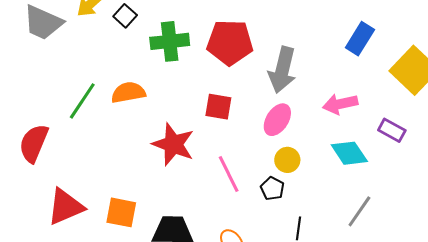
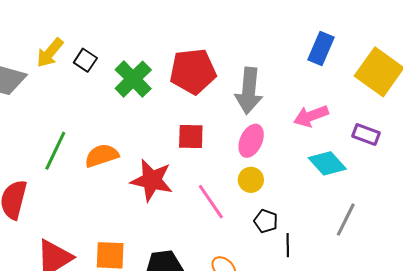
green cross: (170, 41) -> (133, 79), turned -30
orange semicircle: (128, 92) -> (102, 156), moved
yellow circle: (287, 160) -> (251, 180), moved
black pentagon: (272, 189) -> (266, 221), moved

